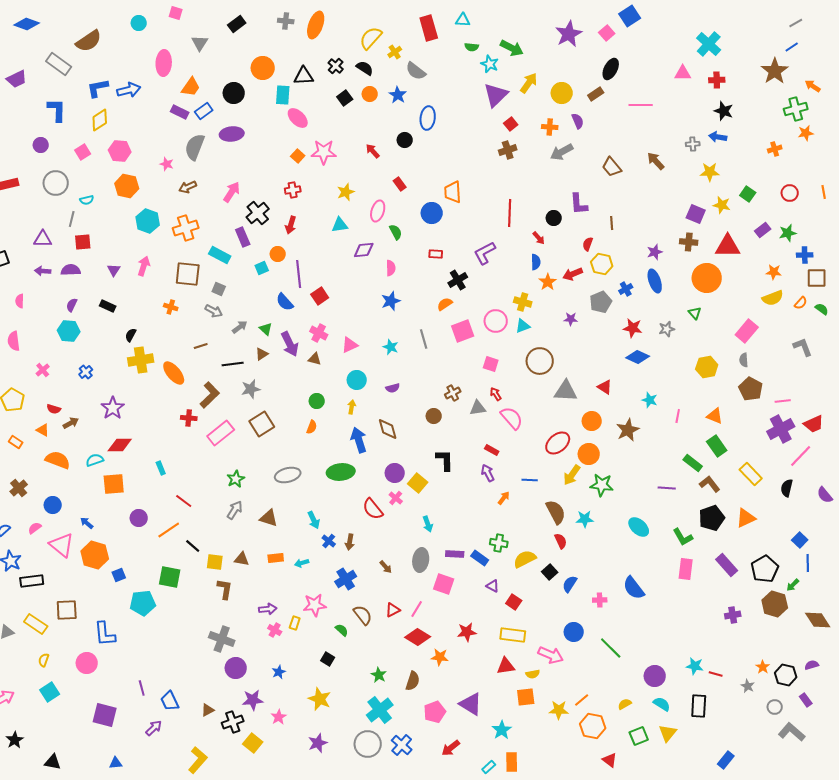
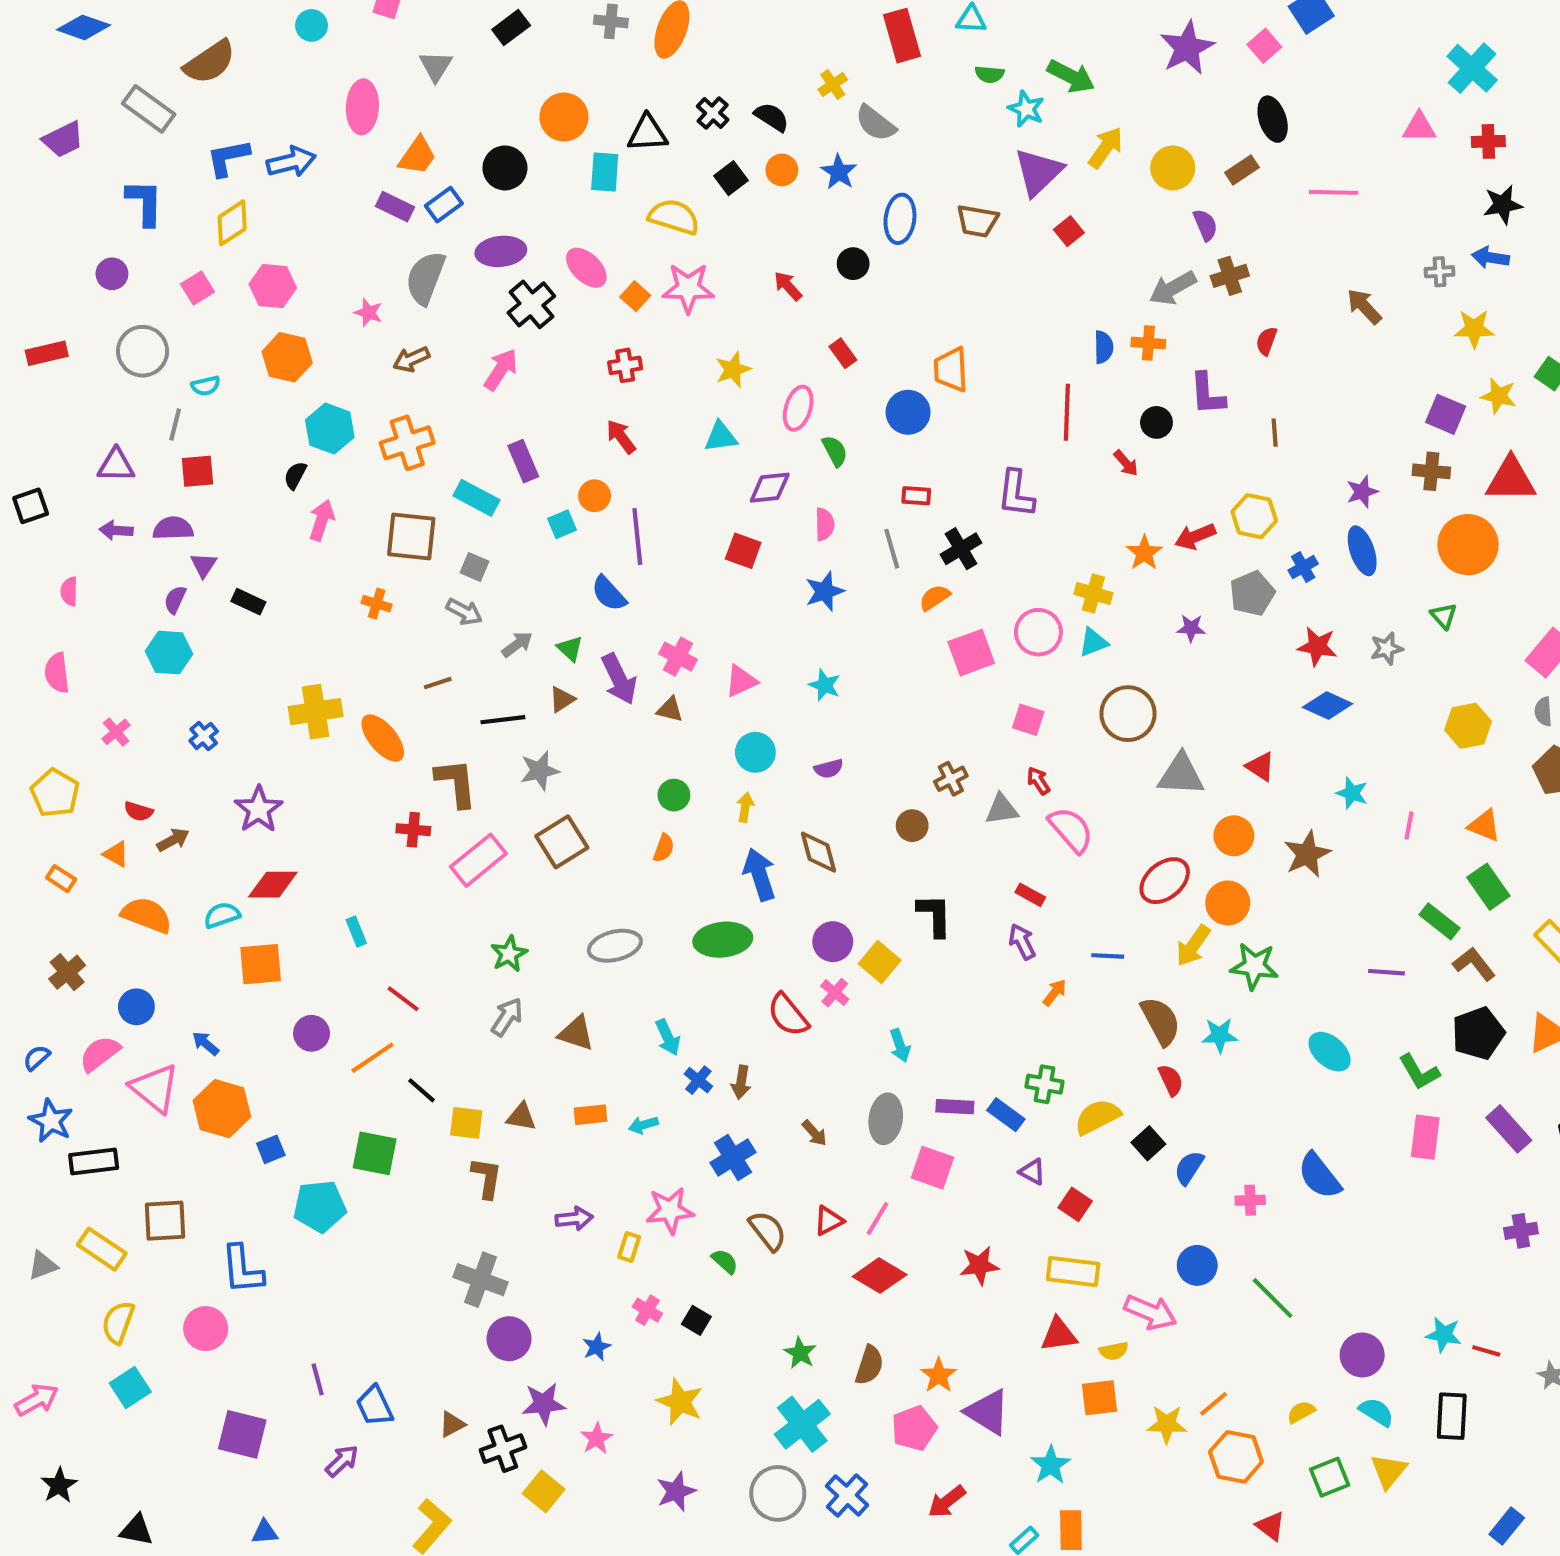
yellow semicircle: (371, 38) -> (674, 217), moved, turned 65
black ellipse: (611, 69) -> (1273, 119), turned -45
black star: (724, 111) -> (1503, 205), turned -30
pink ellipse: (298, 118) -> (586, 268), moved
orange cross: (550, 127) -> (1148, 343), moved
brown cross: (508, 150) -> (1230, 276), moved
brown trapezoid: (612, 167) -> (977, 221), moved, turned -40
black cross: (258, 213) -> (531, 304), moved
red arrow: (291, 225) -> (621, 437), turned 126
red semicircle: (588, 244) -> (1266, 341), moved
purple L-shape: (485, 253) -> (1016, 494), turned -55
blue semicircle: (536, 262) -> (1104, 347), moved
purple triangle: (114, 270) -> (204, 565), moved
red square: (320, 296) -> (743, 551), moved, turned -36
black semicircle: (131, 335) -> (295, 475), moved
gray line: (424, 339) -> (892, 549), moved
brown L-shape: (210, 395) -> (456, 783), turned -52
pink semicircle: (35, 528) -> (100, 1054), size x1.5
pink cross: (275, 630) -> (647, 1310), moved
orange star: (440, 657) -> (939, 1375), moved, turned 30
yellow semicircle: (44, 660) -> (118, 1322), size x1.5

